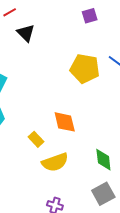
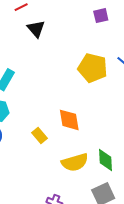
yellow semicircle: (55, 162) -> (75, 162), moved

